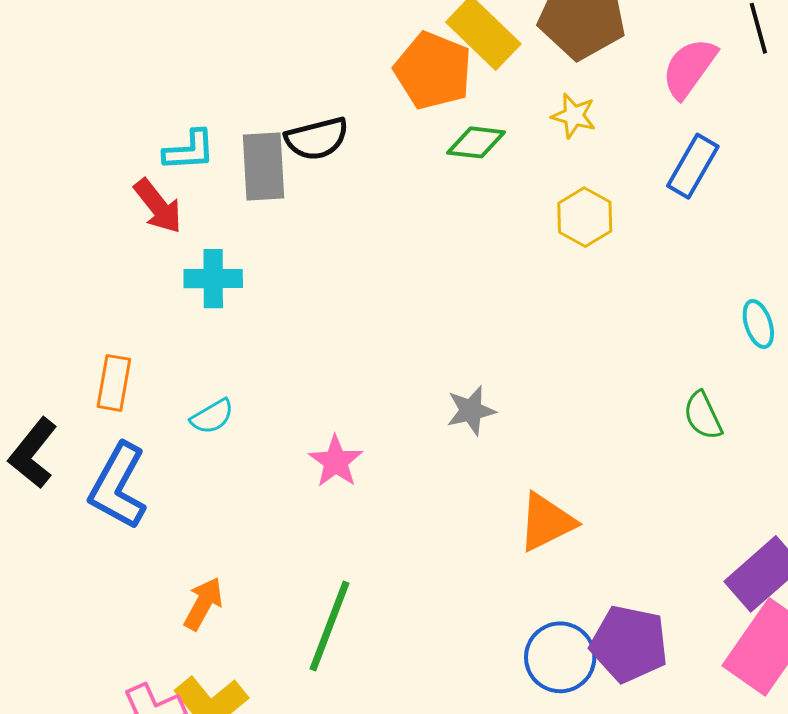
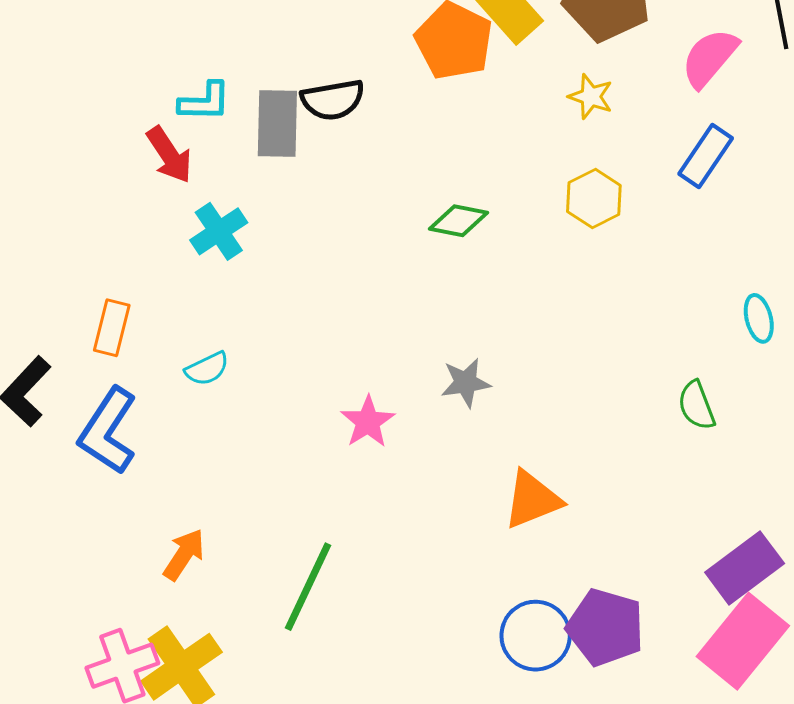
green diamond: (476, 142) -> (459, 221), moved
cyan cross: (213, 279) -> (219, 231), turned -38
pink star: (336, 461) -> (368, 422), moved

